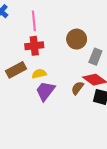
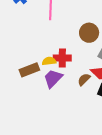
red cross: (34, 46) -> (62, 58), moved
brown rectangle: (16, 70) -> (29, 70), moved

